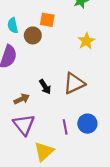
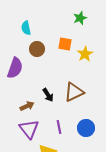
orange square: (47, 20) -> (65, 44), moved
cyan semicircle: (13, 25) -> (26, 28), moved
purple line: (65, 127) -> (59, 127), moved

